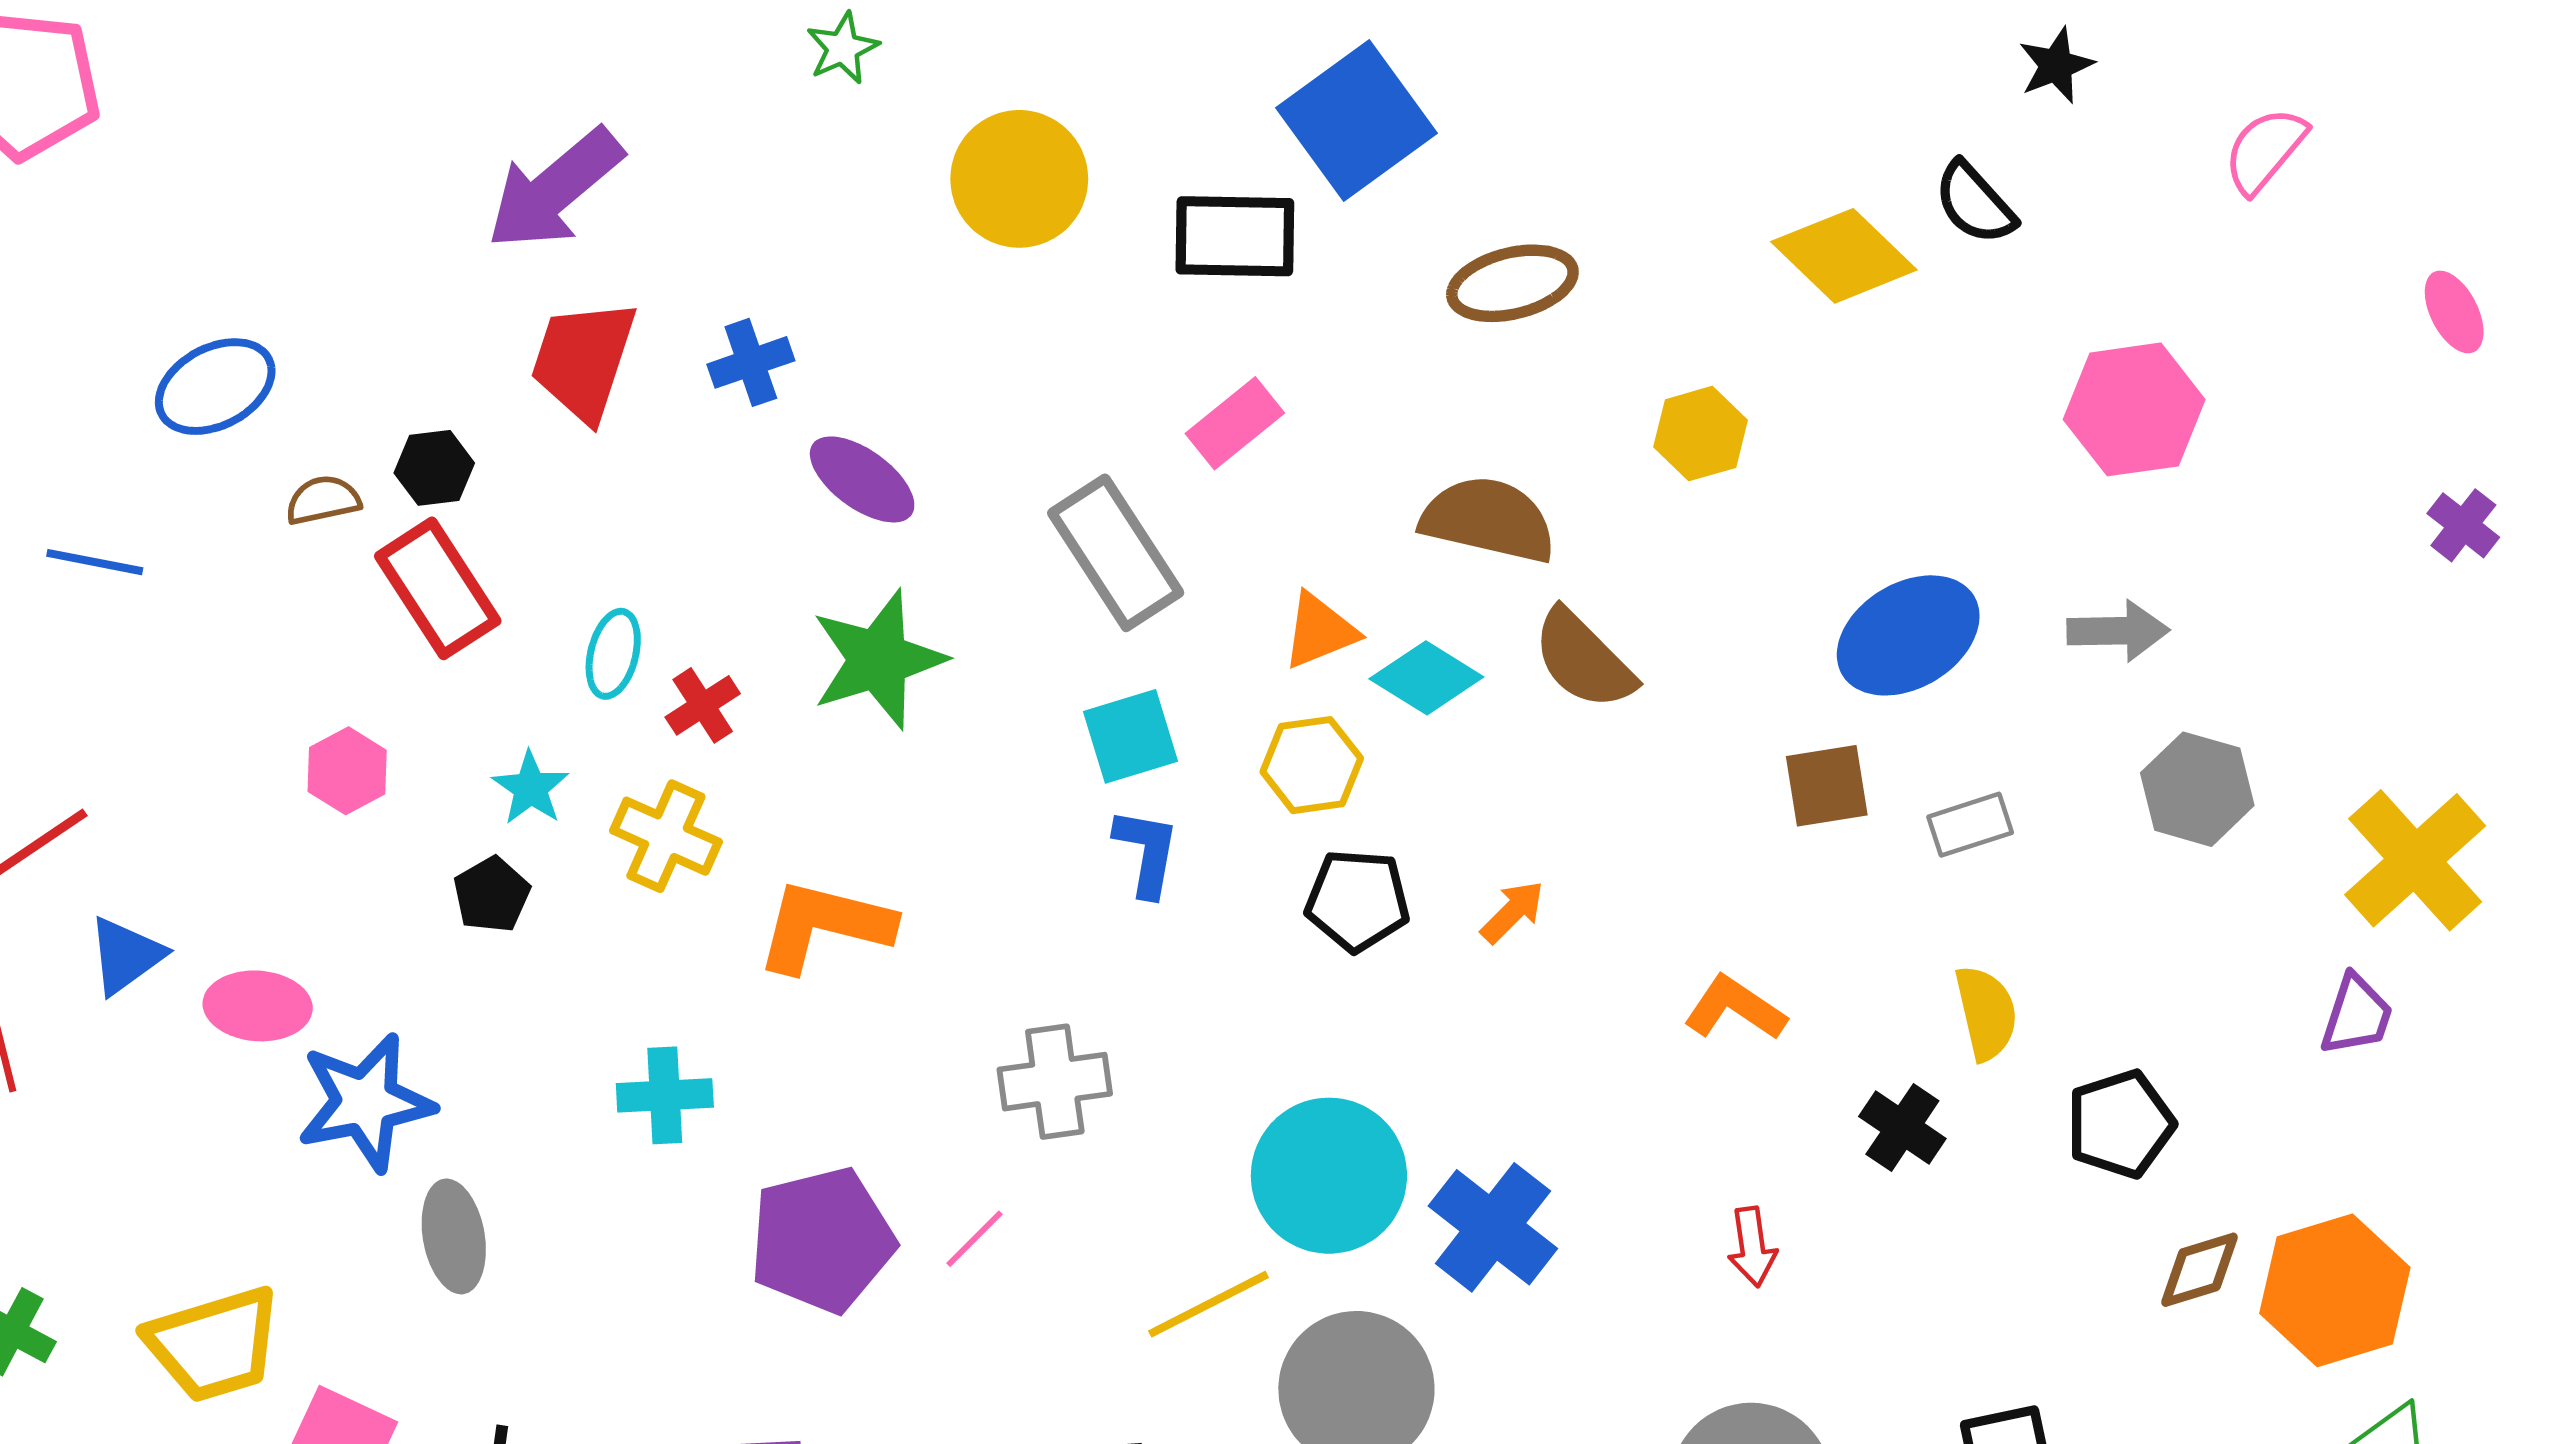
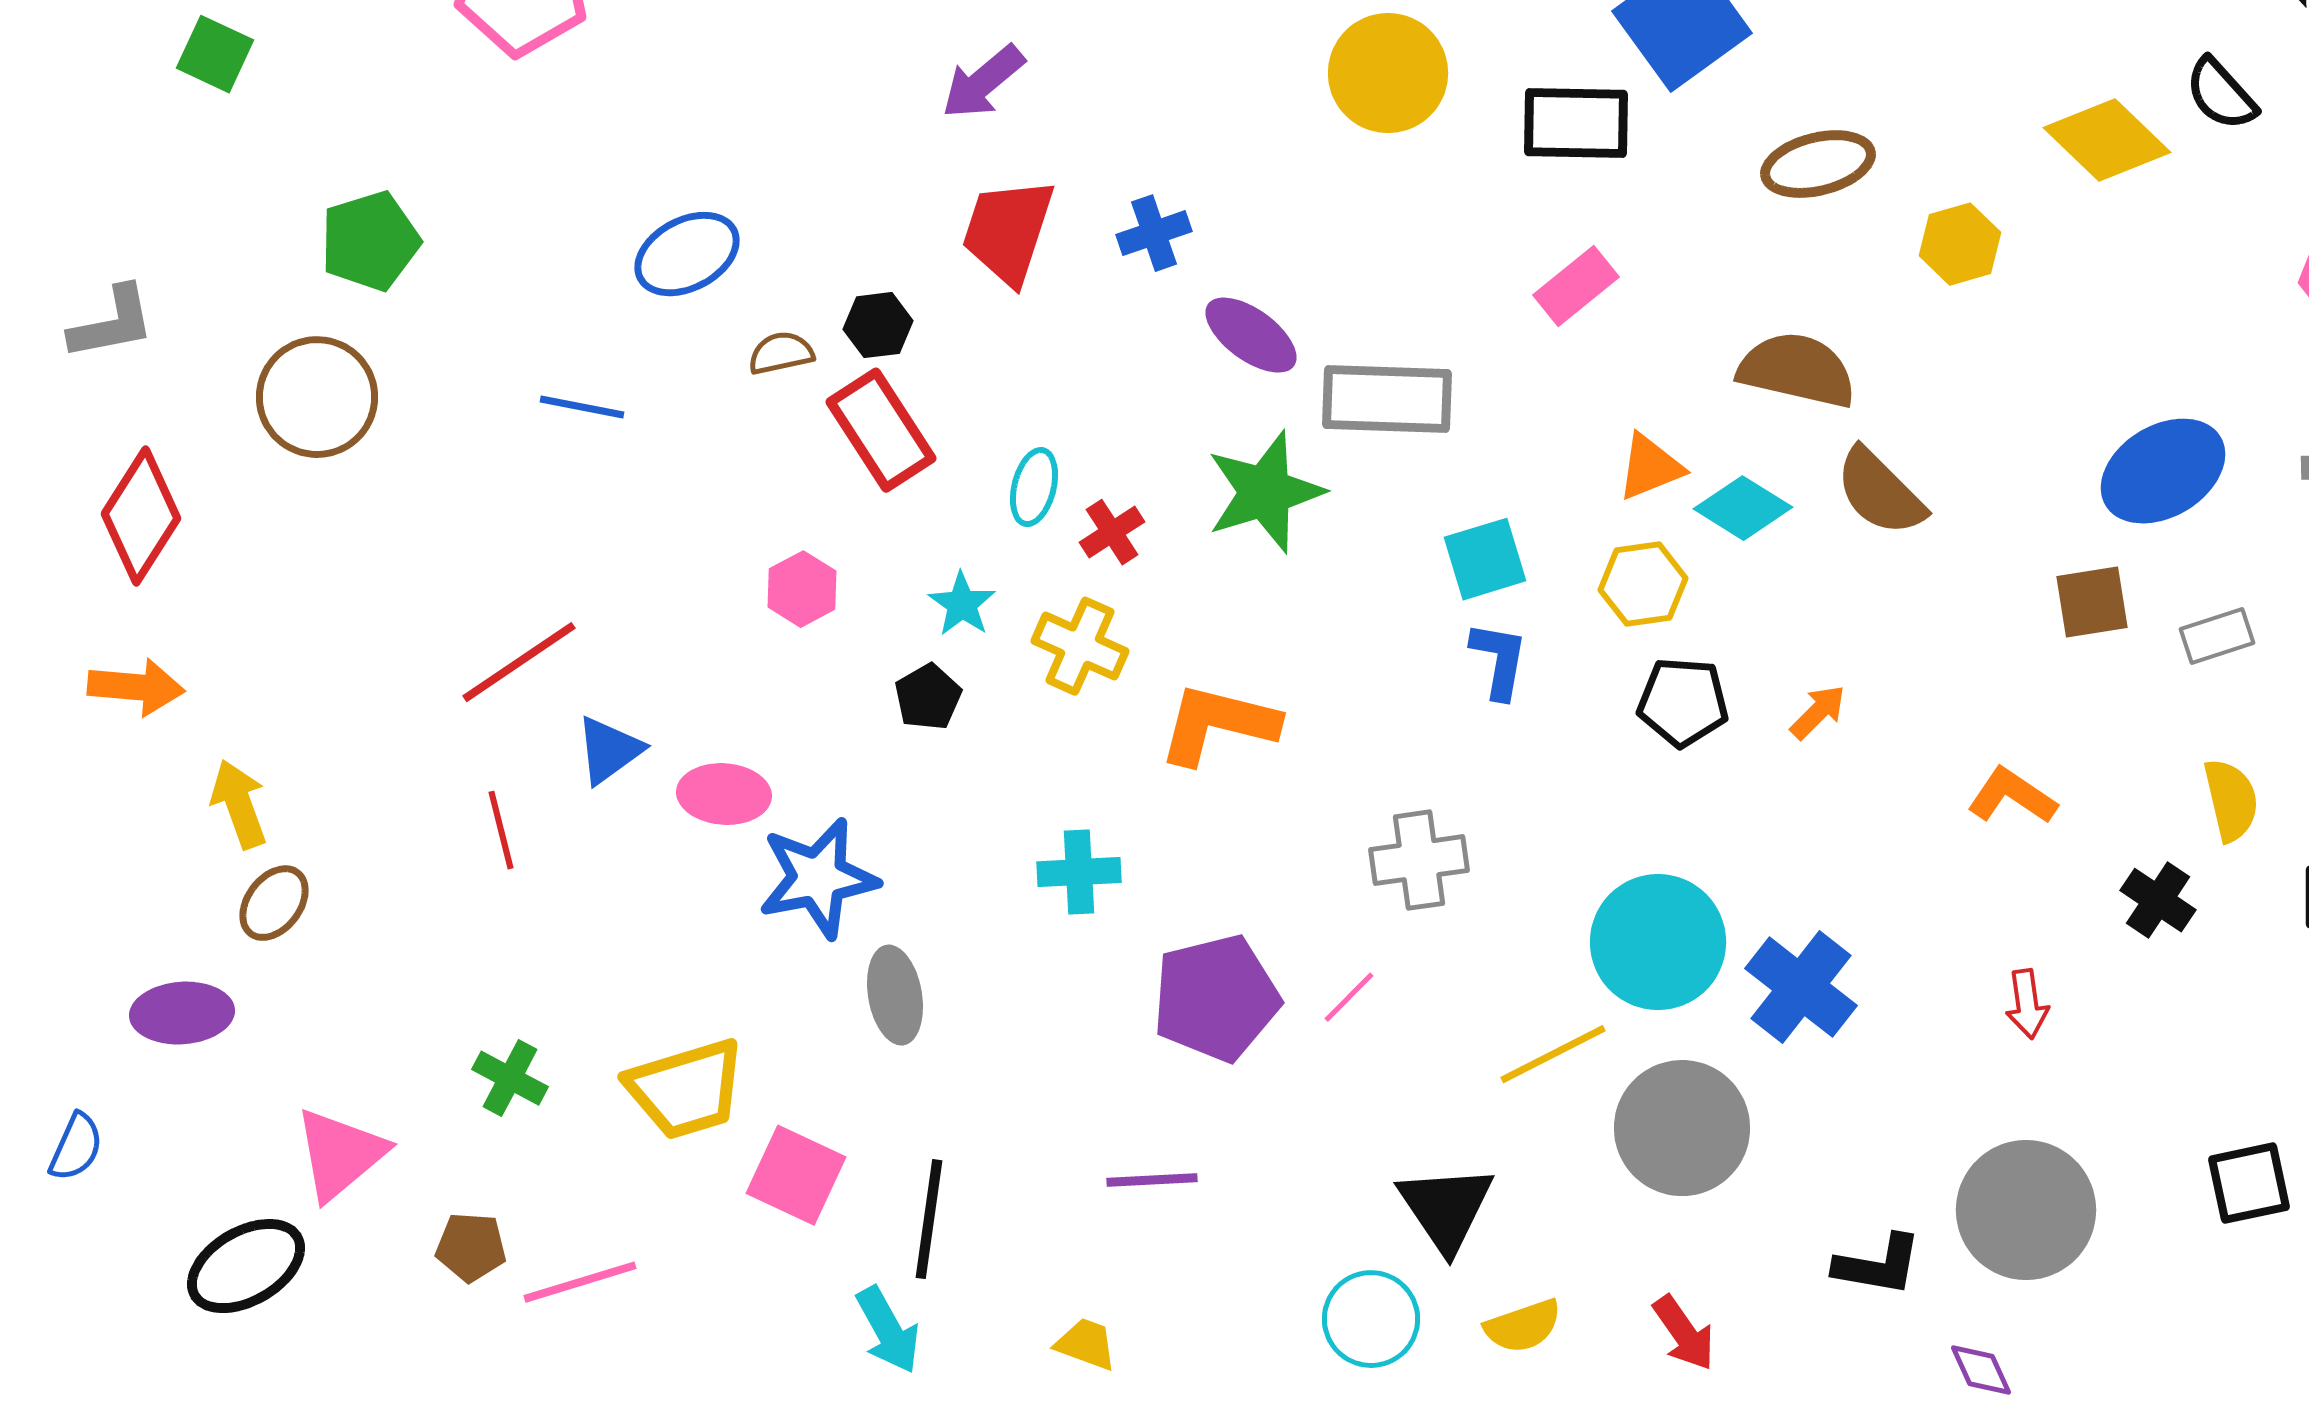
purple arrow: (555, 189) -> (983, 82), size x0.7
yellow hexagon: (1701, 434) -> (1960, 244), moved
gray rectangle: (1116, 553) -> (1387, 399), moved, turned -55

